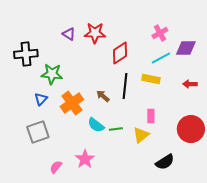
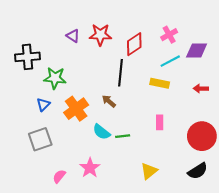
red diamond: (120, 53) -> (134, 44), moved
black line: (125, 86) -> (120, 73), moved
yellow triangle: (141, 135) -> (149, 171), moved
black semicircle: (165, 162) -> (198, 171), moved

